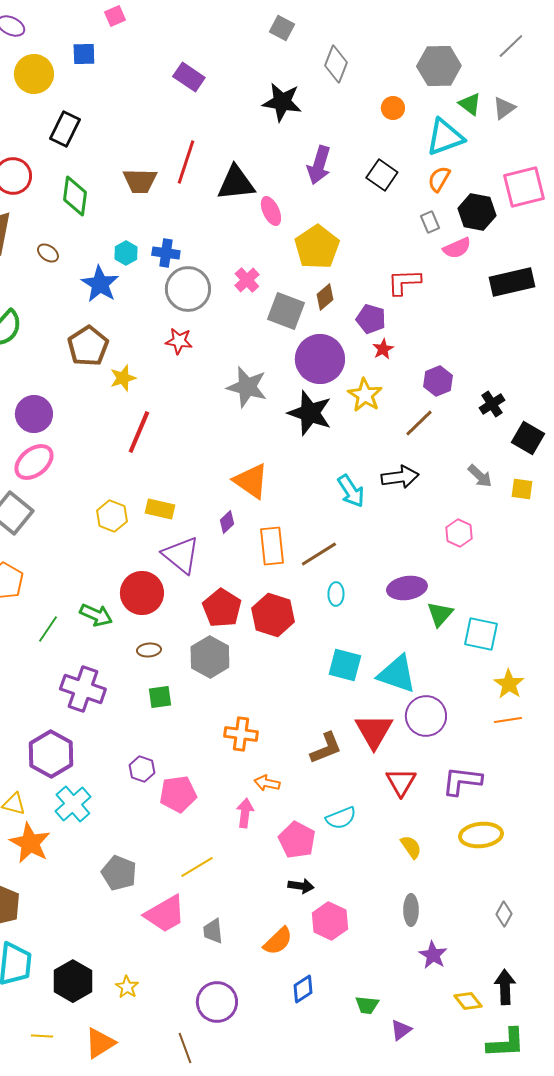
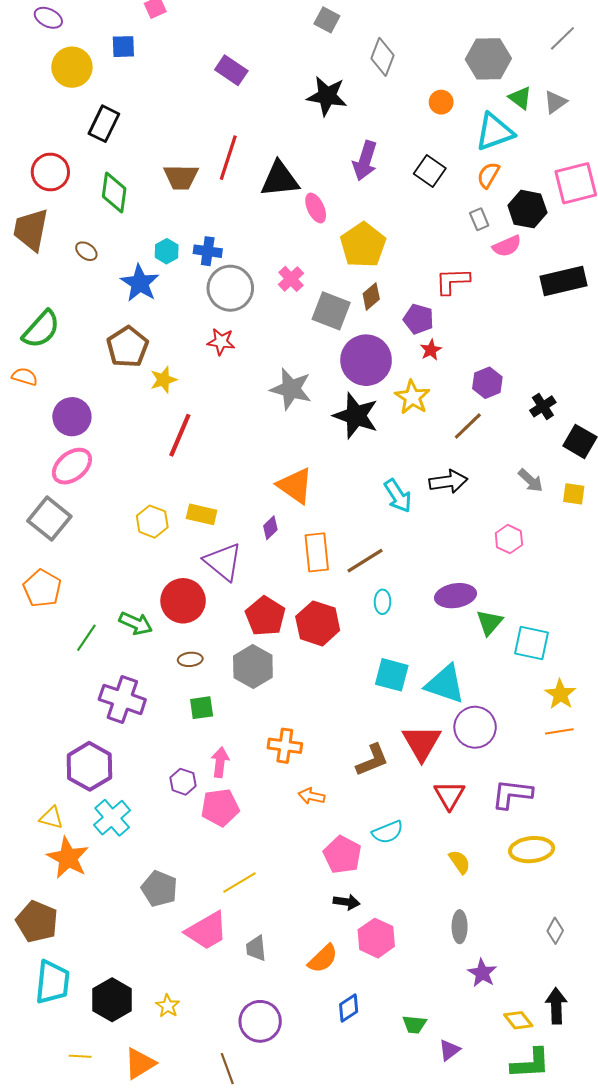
pink arrow: (245, 813) -> (220, 762), moved
green L-shape: (506, 1043) -> (531, 1063), moved

